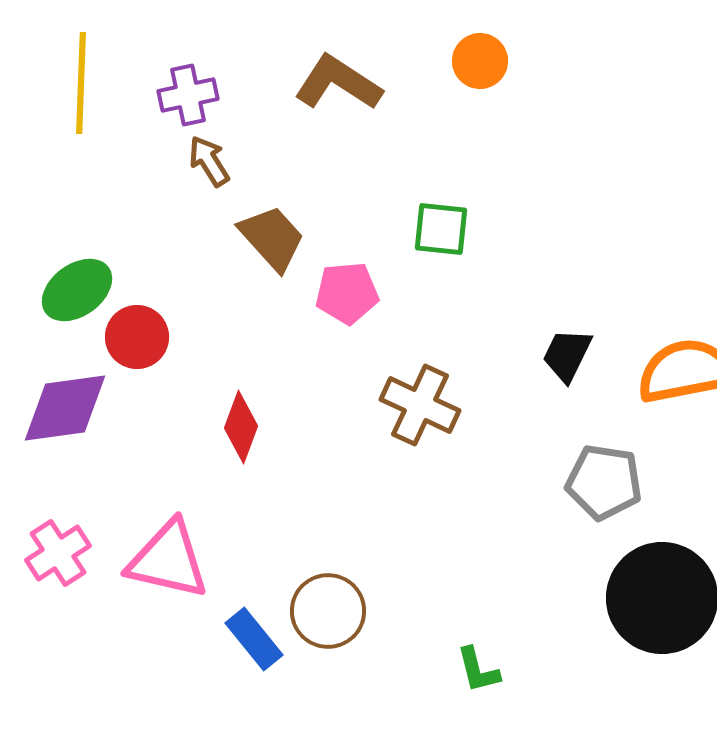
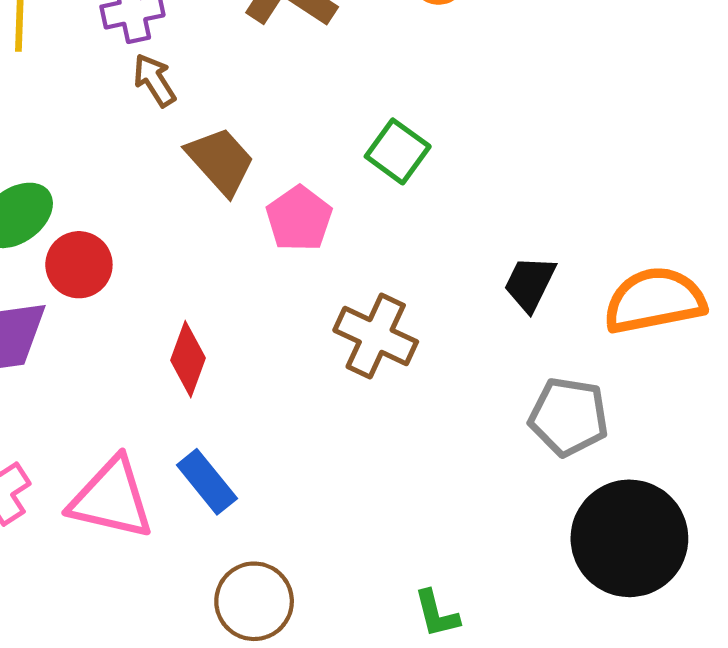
green square: (441, 229) -> (398, 151), turned 30
pink pentagon: (347, 293) -> (299, 219), turned -30
brown circle: (328, 611) -> (254, 601), moved
blue rectangle: (254, 639) -> (207, 482), moved

